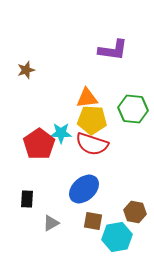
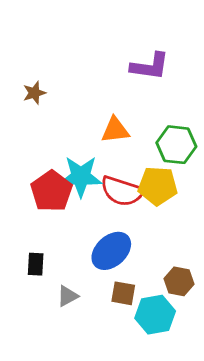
yellow pentagon: (92, 120) -> (158, 186), moved
cyan star: (61, 133) -> (81, 177), size x1.5

